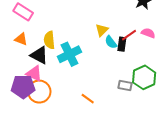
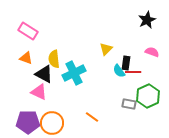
red line: (129, 35) -> (133, 72), moved, turned 35
cyan semicircle: (111, 42) -> (119, 71), moved
purple pentagon: (23, 87) -> (28, 122), moved
orange circle: (39, 92) -> (52, 123), moved

